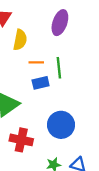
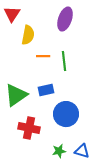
blue rectangle: (41, 83) -> (46, 90), moved

